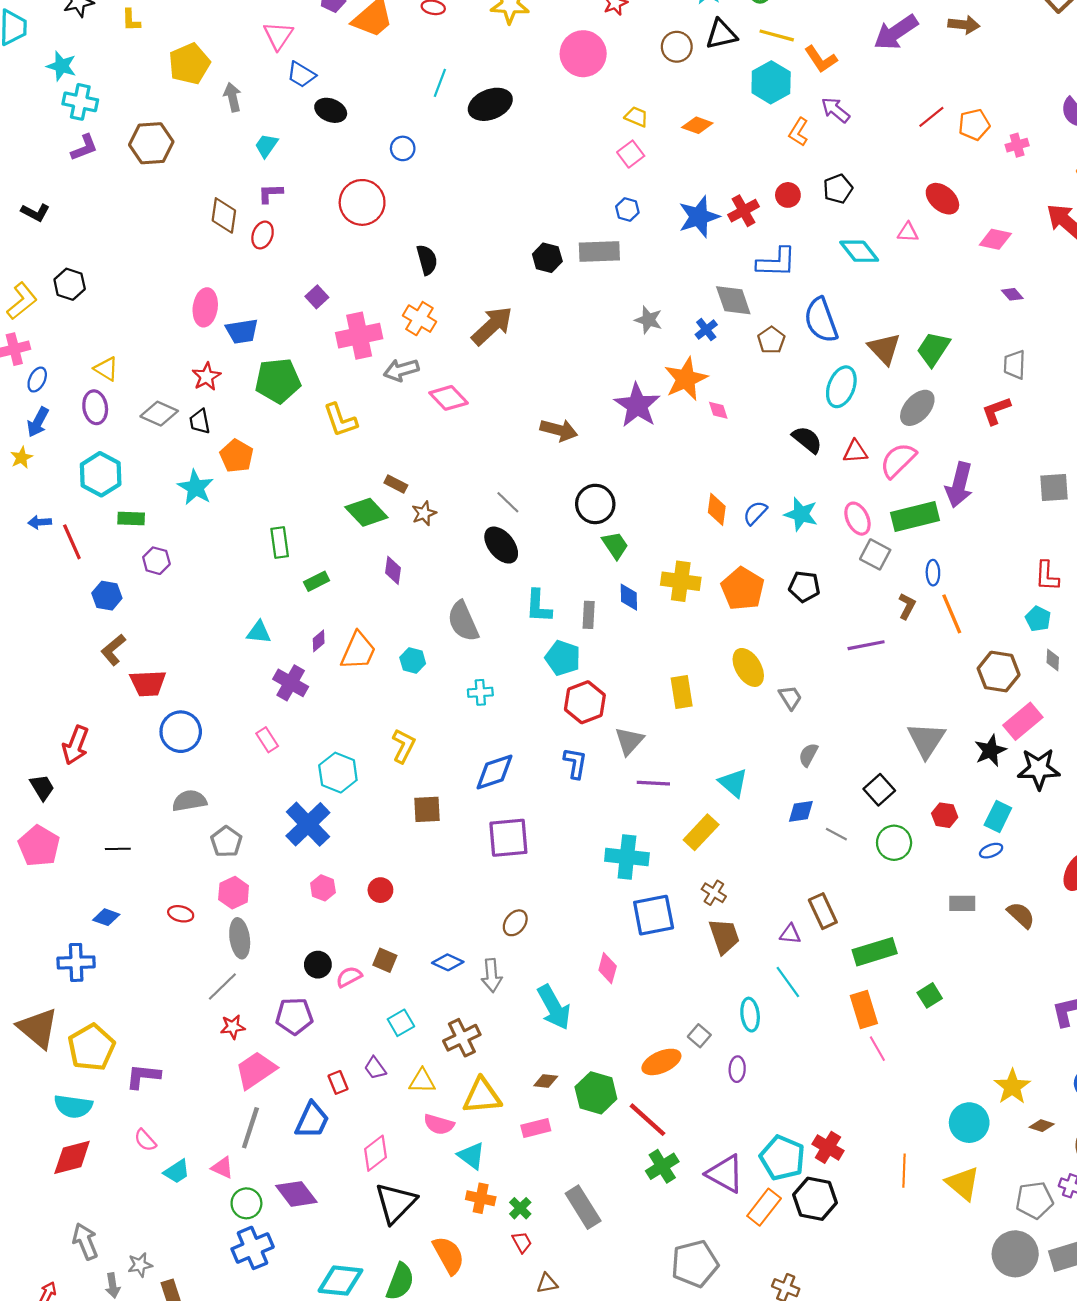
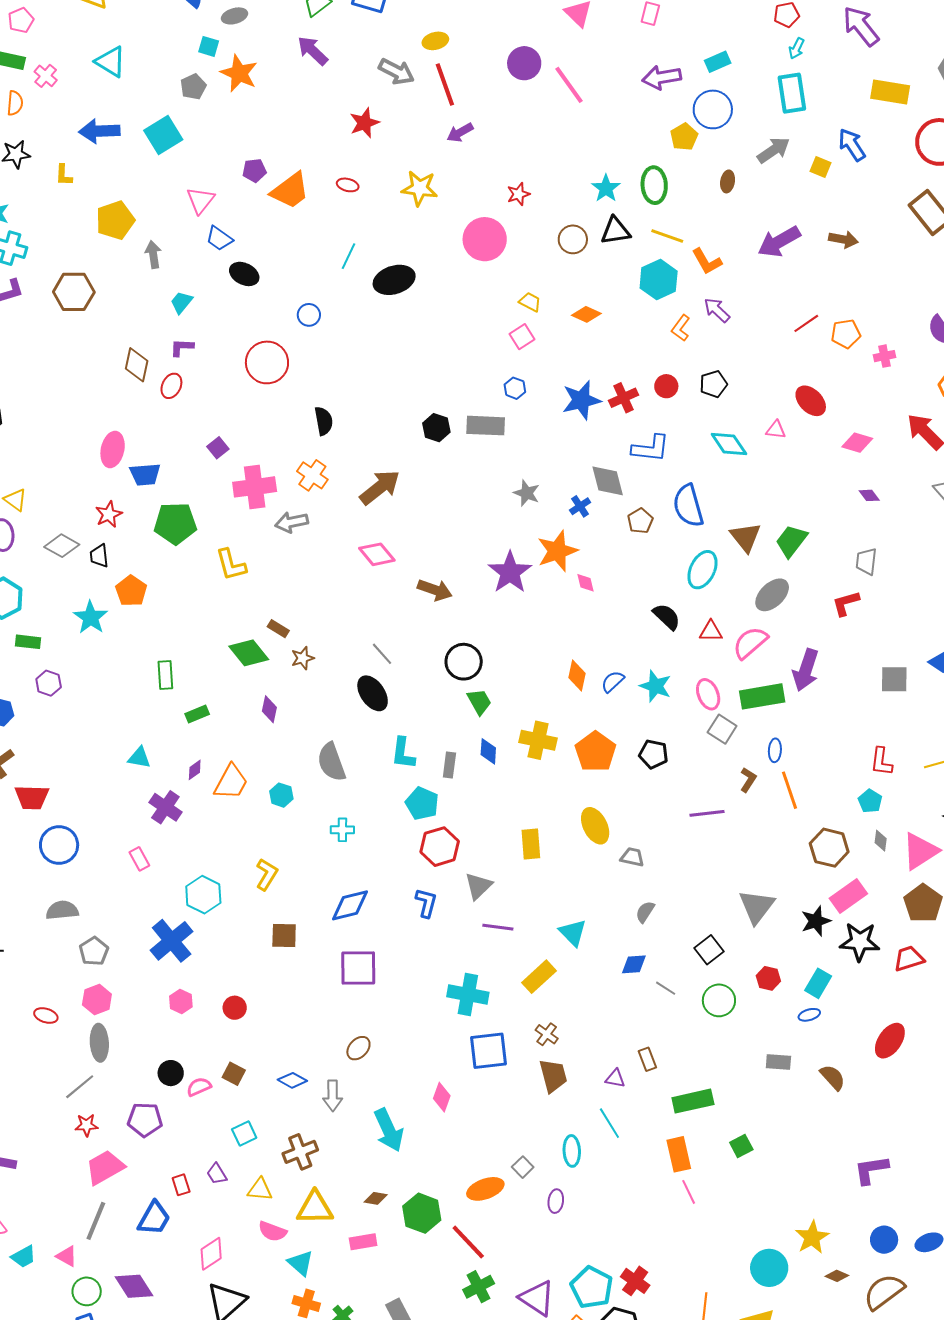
pink diamond: (449, 398) -> (377, 554), moved
gray trapezoid: (790, 698) -> (632, 857), turned -50
brown rectangle: (823, 911) -> (647, 1059), size x0.7

